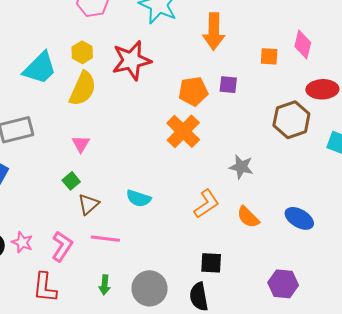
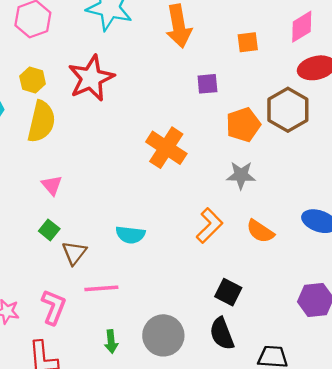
pink diamond: (303, 45) -> (302, 27), moved, turned 56
orange pentagon: (193, 91) -> (243, 125), moved
black square: (211, 263) -> (228, 292), turned 35

